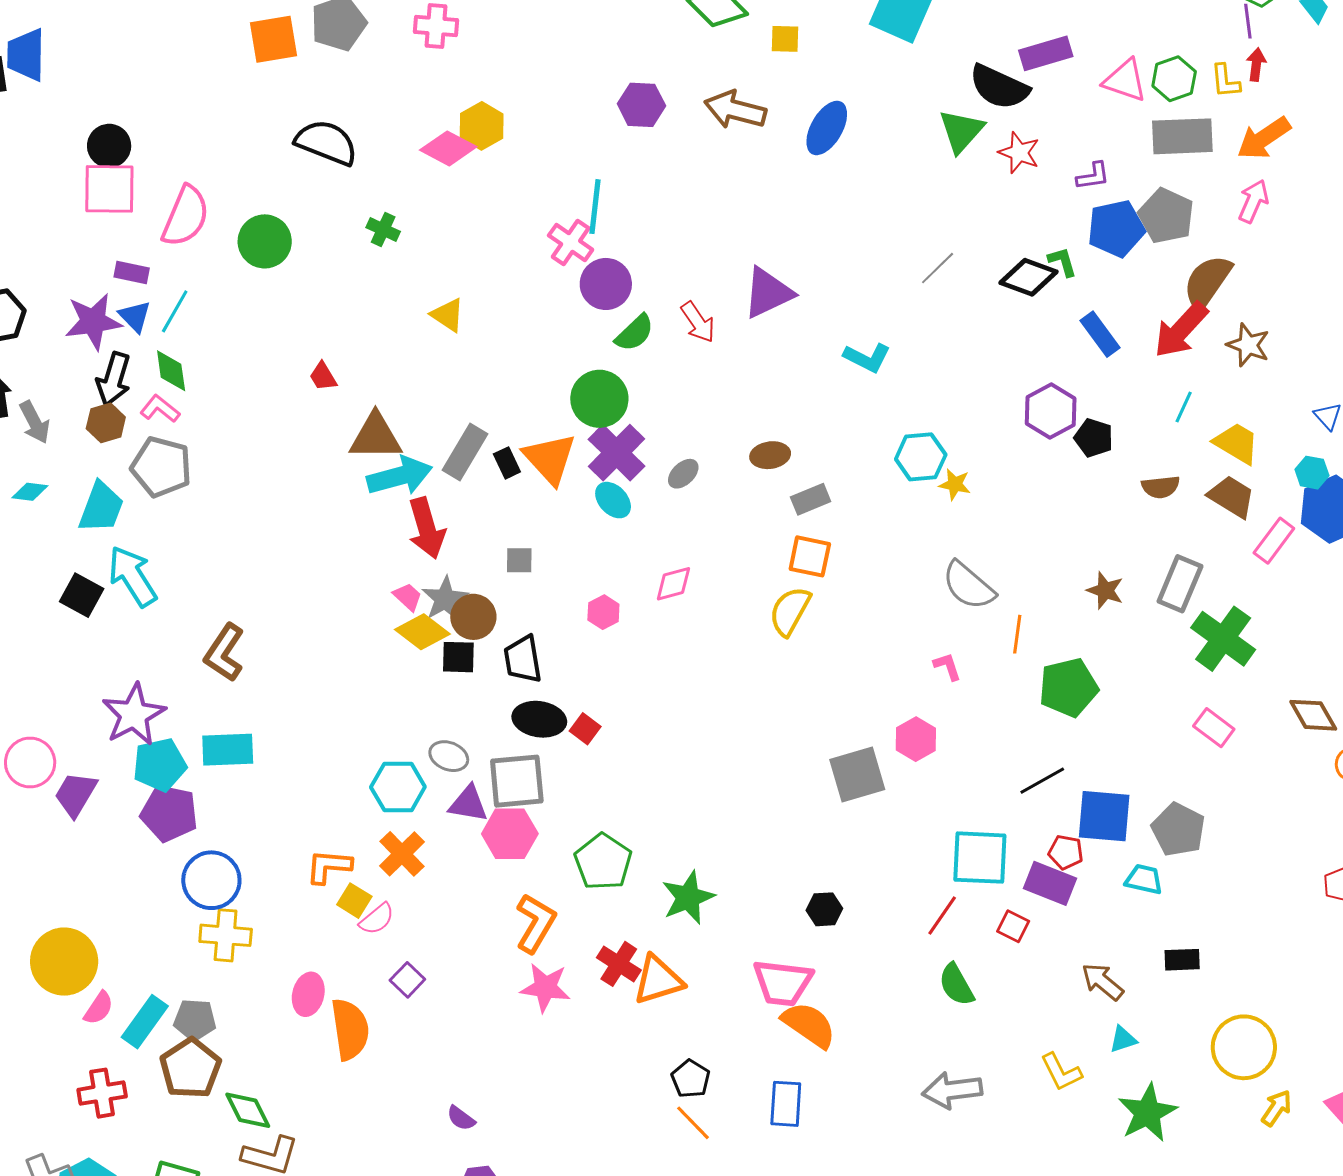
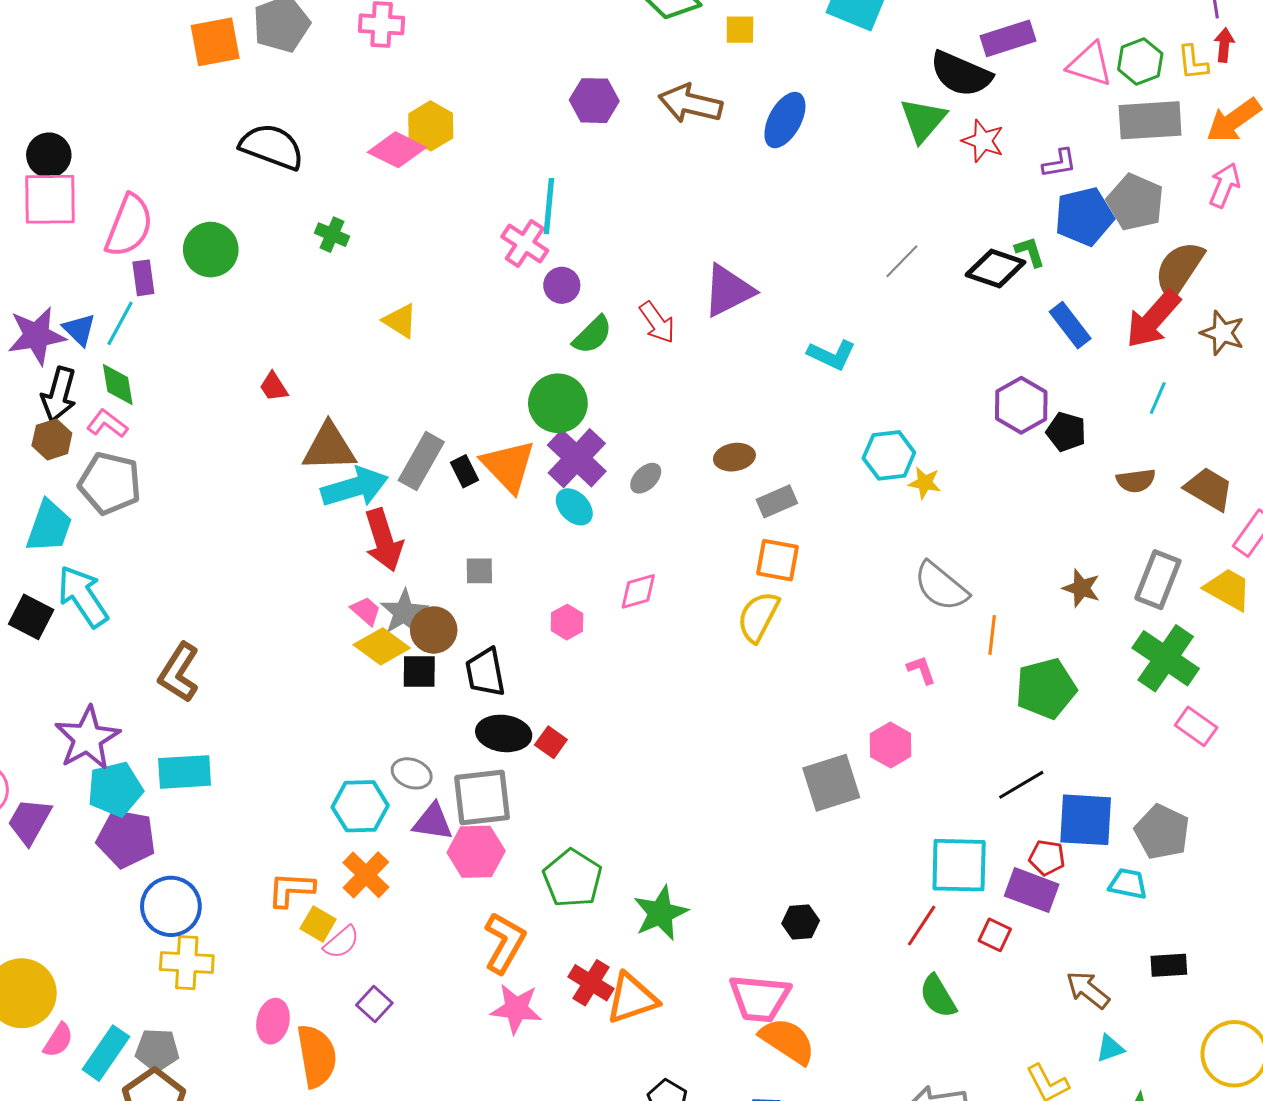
purple rectangle: (132, 273) -> (143, 278), moved, turned 72
purple circle: (606, 284) -> (562, 285), size x0.7
yellow trapezoid: (1237, 443) -> (1228, 589), moved
green cross: (1223, 639) -> (1166, 658), moved

